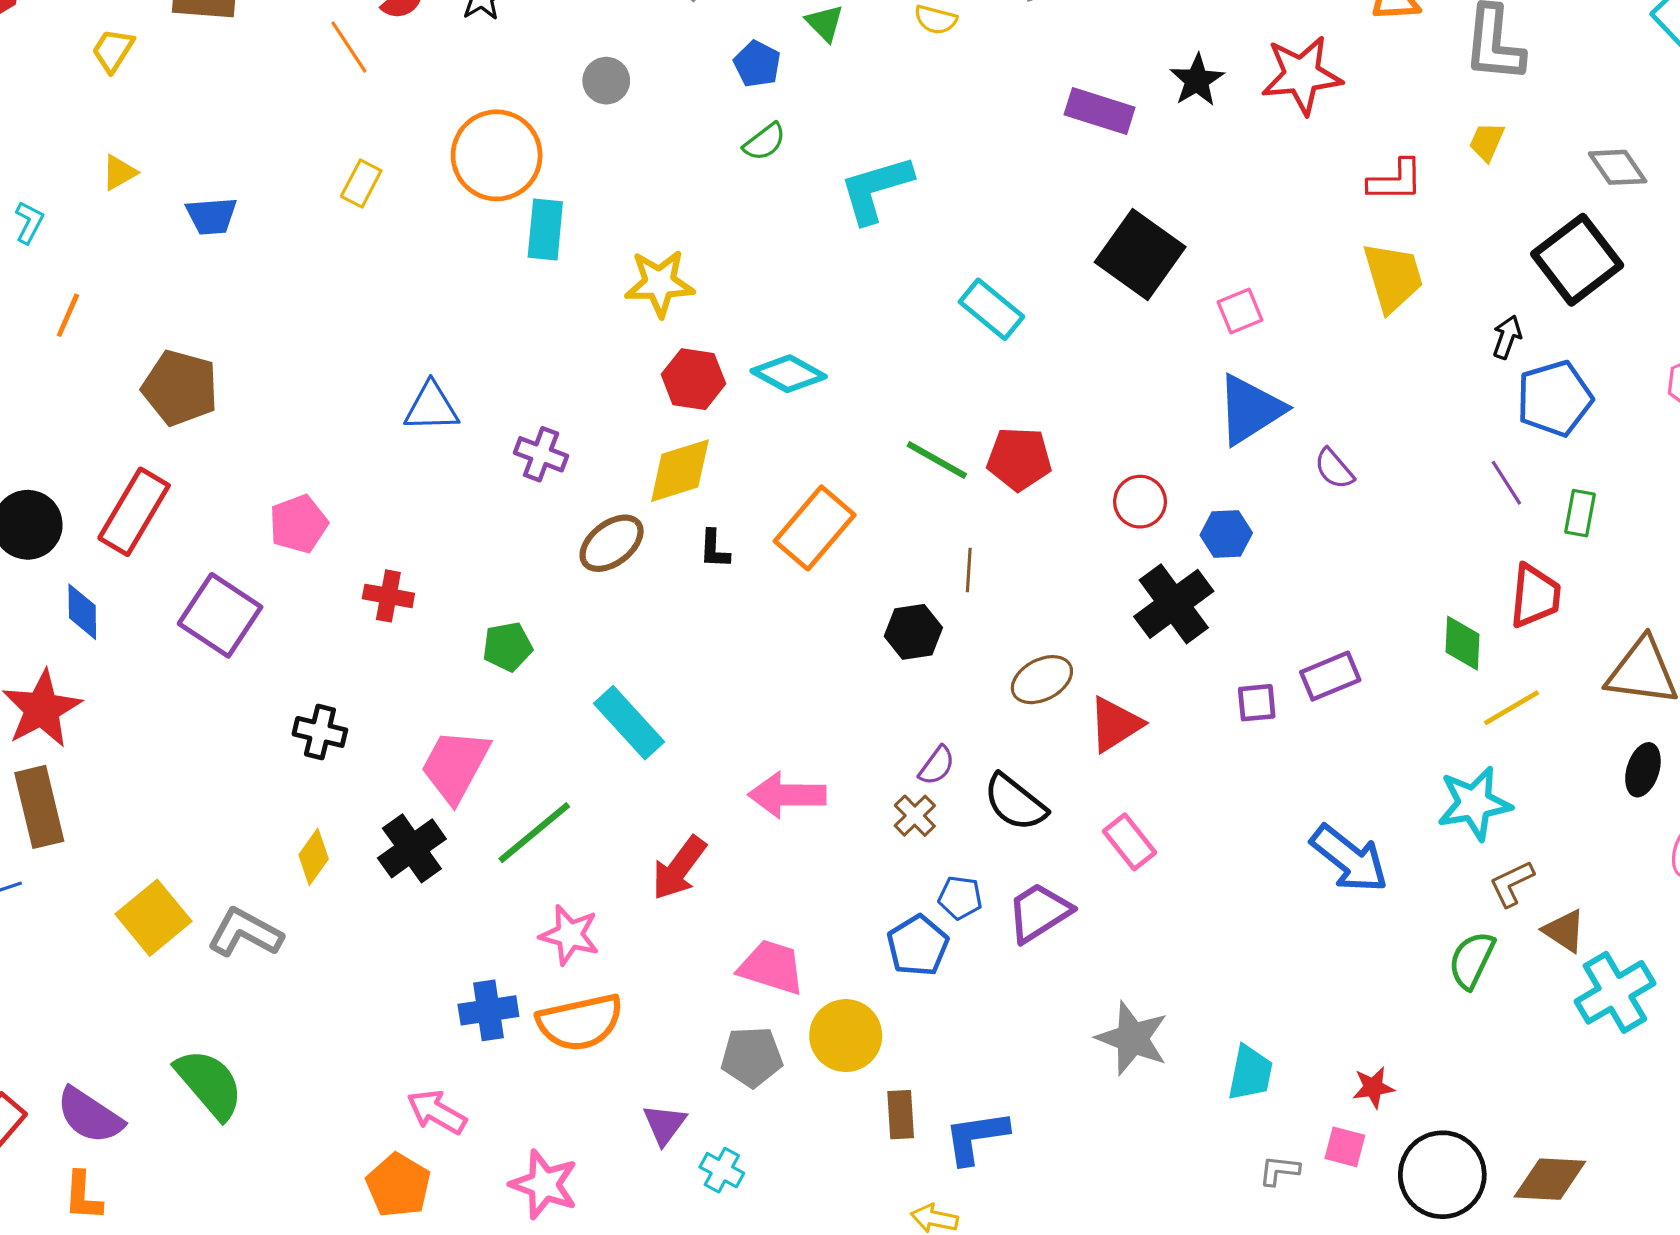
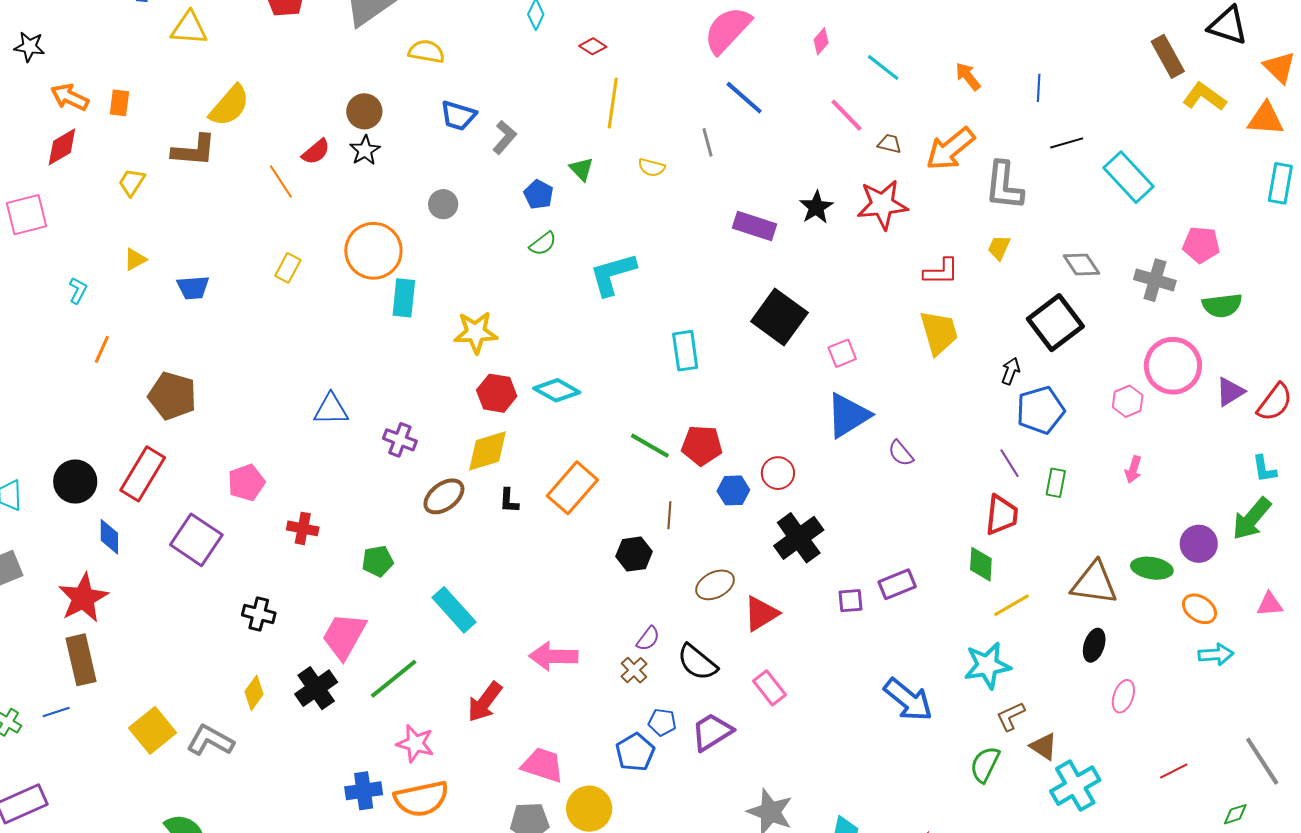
cyan rectangle: (991, 309) -> (685, 351), turned 42
blue hexagon: (1226, 534) -> (733, 490), moved
red trapezoid: (1535, 596) -> (1002, 515), moved

